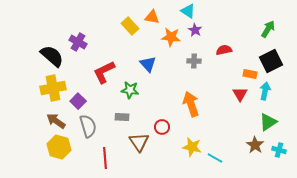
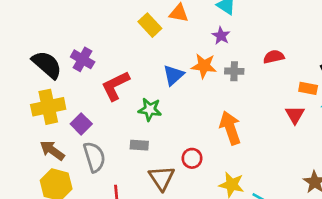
purple star: (195, 30) -> (221, 36), moved
orange star: (171, 37) -> (204, 66), moved
purple cross: (78, 42) -> (83, 59), moved
blue triangle: (148, 64) -> (174, 75), turned 30

